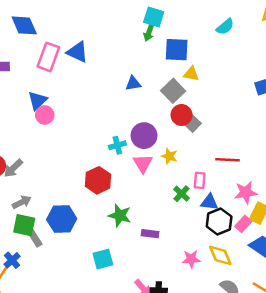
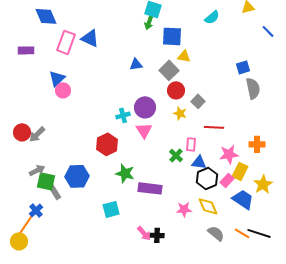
gray square: (192, 123) -> (198, 101), moved
yellow star: (169, 156) -> (180, 113), moved
gray arrow: (22, 202) -> (37, 170), moved
purple rectangle: (150, 234) -> (150, 188), size x1.6

